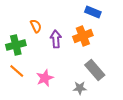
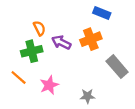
purple arrow: (56, 39) -> (61, 42), turned -60
green cross: (16, 45) -> (32, 51), moved
gray rectangle: (95, 70) -> (117, 67), moved

